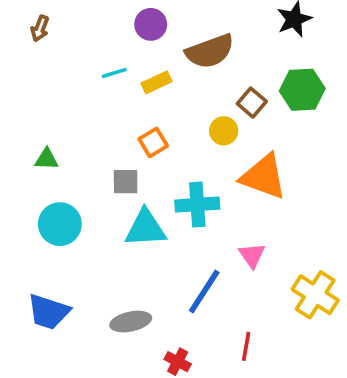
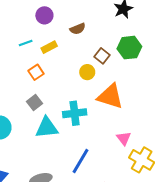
brown semicircle: (210, 51) -> (78, 29), size x0.6
orange square: (153, 142) -> (36, 72), moved
gray square: (126, 182) -> (35, 103), turned -35
pink triangle: (252, 255) -> (124, 138), moved

